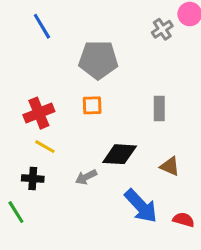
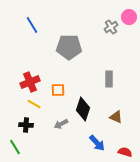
orange square: (92, 105) -> (58, 90), moved
black diamond: (120, 154) -> (83, 109), turned -75
blue arrow: (141, 206) -> (97, 143), size x0.7

